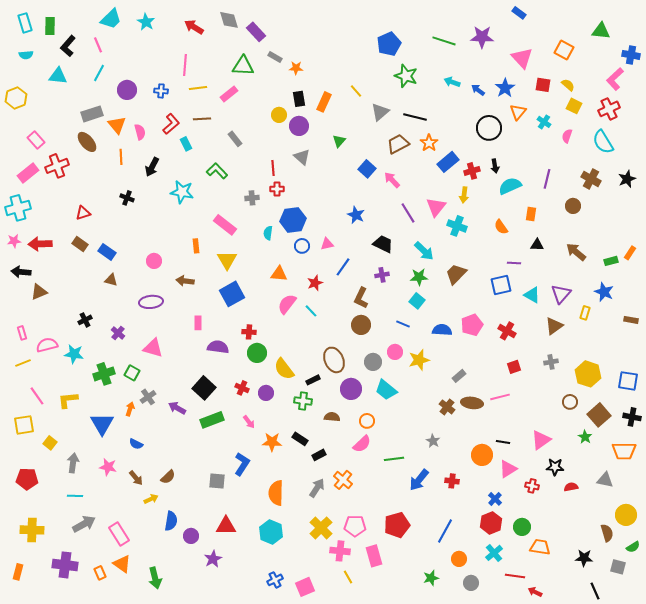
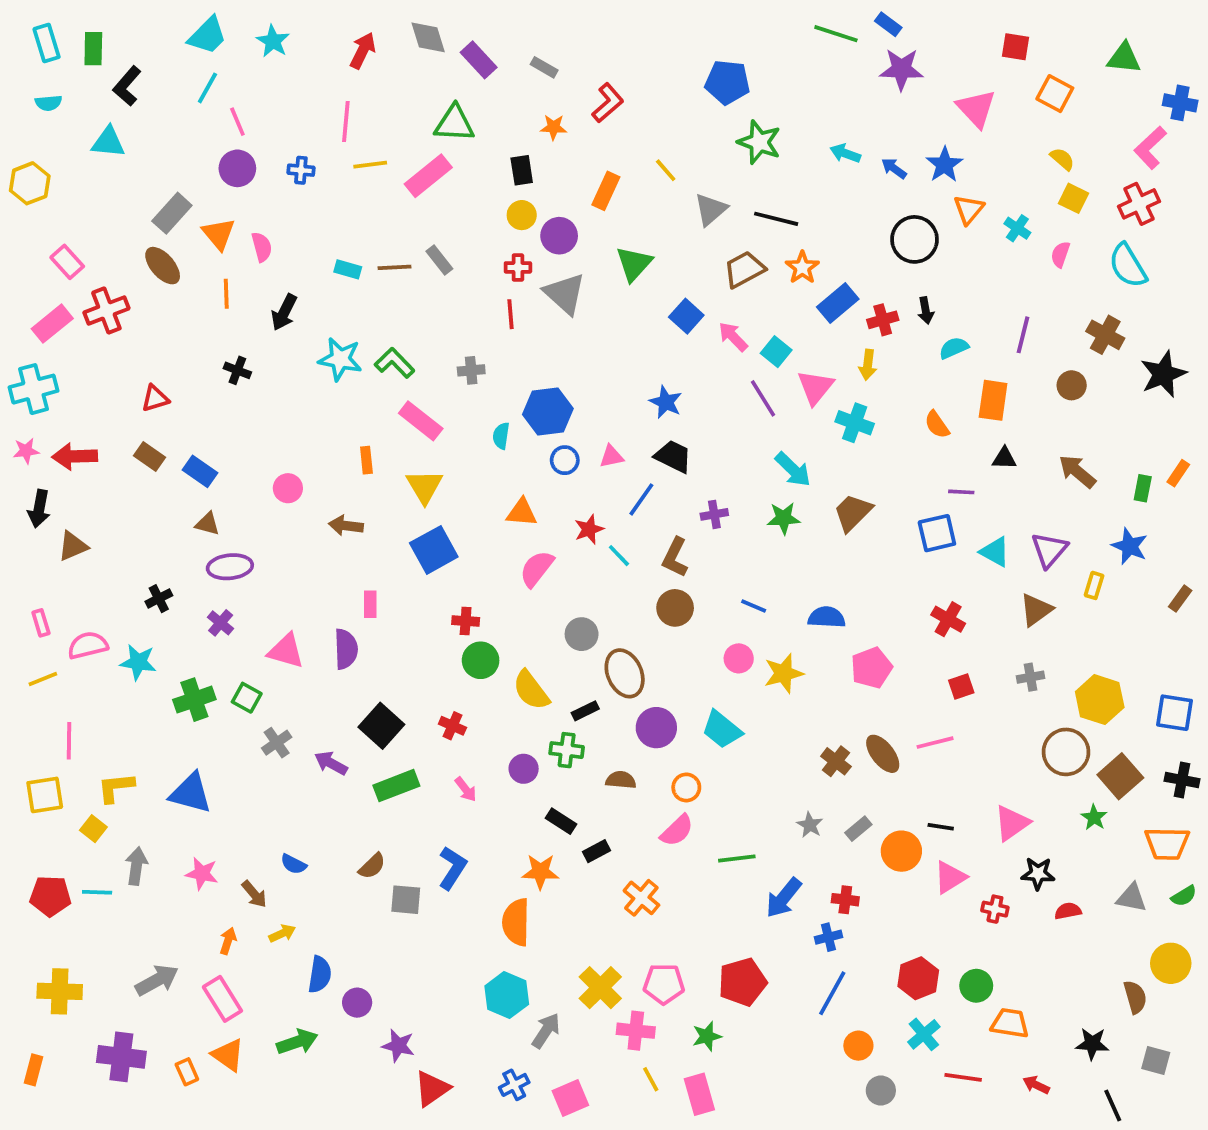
blue rectangle: (519, 13) -> (888, 24), moved
red arrow: (194, 27) -> (363, 51), turned 84
green line: (444, 41) -> (836, 34), moved
blue pentagon: (389, 44) -> (727, 82), turned 30
pink line: (98, 45) -> (237, 122), moved
gray rectangle: (275, 57) -> (544, 67), moved
cyan line: (99, 73) -> (207, 88), moved
red square: (543, 85) -> (1016, 47), moved
pink rectangle: (229, 94) -> (428, 176), size x1.4
black rectangle: (299, 99) -> (522, 170), moved
gray rectangle: (92, 114) -> (172, 213), turned -30
brown line: (202, 119) -> (395, 267), moved
red L-shape: (171, 124) -> (608, 103), moved
green triangle: (339, 141) -> (634, 264), size x1.5
cyan rectangle: (186, 144) -> (348, 269), turned -48
gray triangle: (302, 157) -> (565, 294), size x1.4
green L-shape: (217, 171) -> (395, 363), moved
black star: (627, 179) -> (1163, 374), moved, size x1.4
cyan semicircle: (510, 186) -> (954, 348), size x0.7
red cross: (277, 189) -> (518, 267), moved
orange rectangle: (531, 214) -> (993, 400), size x1.5
black trapezoid: (383, 244) -> (673, 456), moved
green rectangle: (611, 261) -> (1143, 488), turned -64
black arrow: (21, 272) -> (39, 509), turned -84
cyan square: (417, 301) -> (776, 352), moved
purple ellipse: (151, 302) -> (230, 567), moved
cyan line: (311, 311) -> (619, 556), moved
brown rectangle: (631, 320) -> (1180, 599), turned -64
pink pentagon: (472, 325) -> (871, 668), moved
purple semicircle: (218, 347) -> (346, 649), moved, turned 80
gray circle: (373, 362) -> (582, 634), moved
gray rectangle: (459, 376) -> (858, 829), moved
purple circle: (266, 393) -> (524, 769), moved
pink line: (37, 396) -> (69, 741), turned 36
yellow L-shape: (68, 400) -> (116, 787), moved
brown circle: (570, 402) -> (1066, 752), size x1.6
brown ellipse: (472, 403) -> (883, 754), turned 45
orange arrow: (130, 409) -> (228, 941), moved
blue triangle: (102, 424) -> (191, 793), turned -45
orange star: (272, 442) -> (540, 872), moved
blue semicircle: (136, 444) -> (293, 864), moved
brown semicircle: (168, 477) -> (372, 866), moved
gray arrow: (317, 488) -> (546, 1031), moved
cyan line: (75, 496) -> (97, 892), moved
blue cross: (495, 499) -> (828, 937), moved, turned 32
red triangle: (226, 526) -> (432, 1089), moved, turned -35
green semicircle: (633, 547) -> (1184, 896), moved
pink rectangle: (374, 556) -> (699, 1094), moved
purple star: (213, 559) -> (398, 1046), turned -30
green arrow: (155, 578) -> (297, 1042), moved, turned -95
green star: (431, 578) -> (707, 1036), moved
red arrow: (535, 592) -> (1036, 1085), moved

